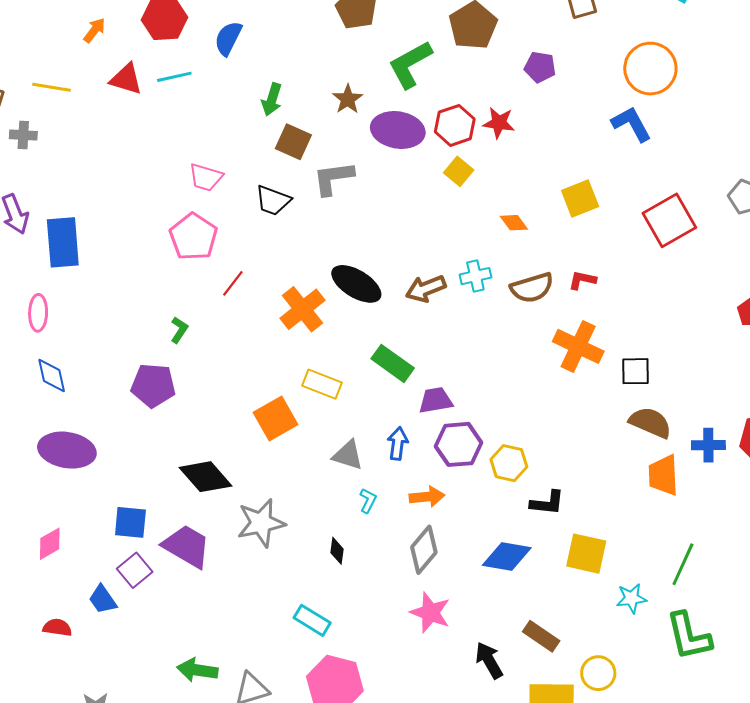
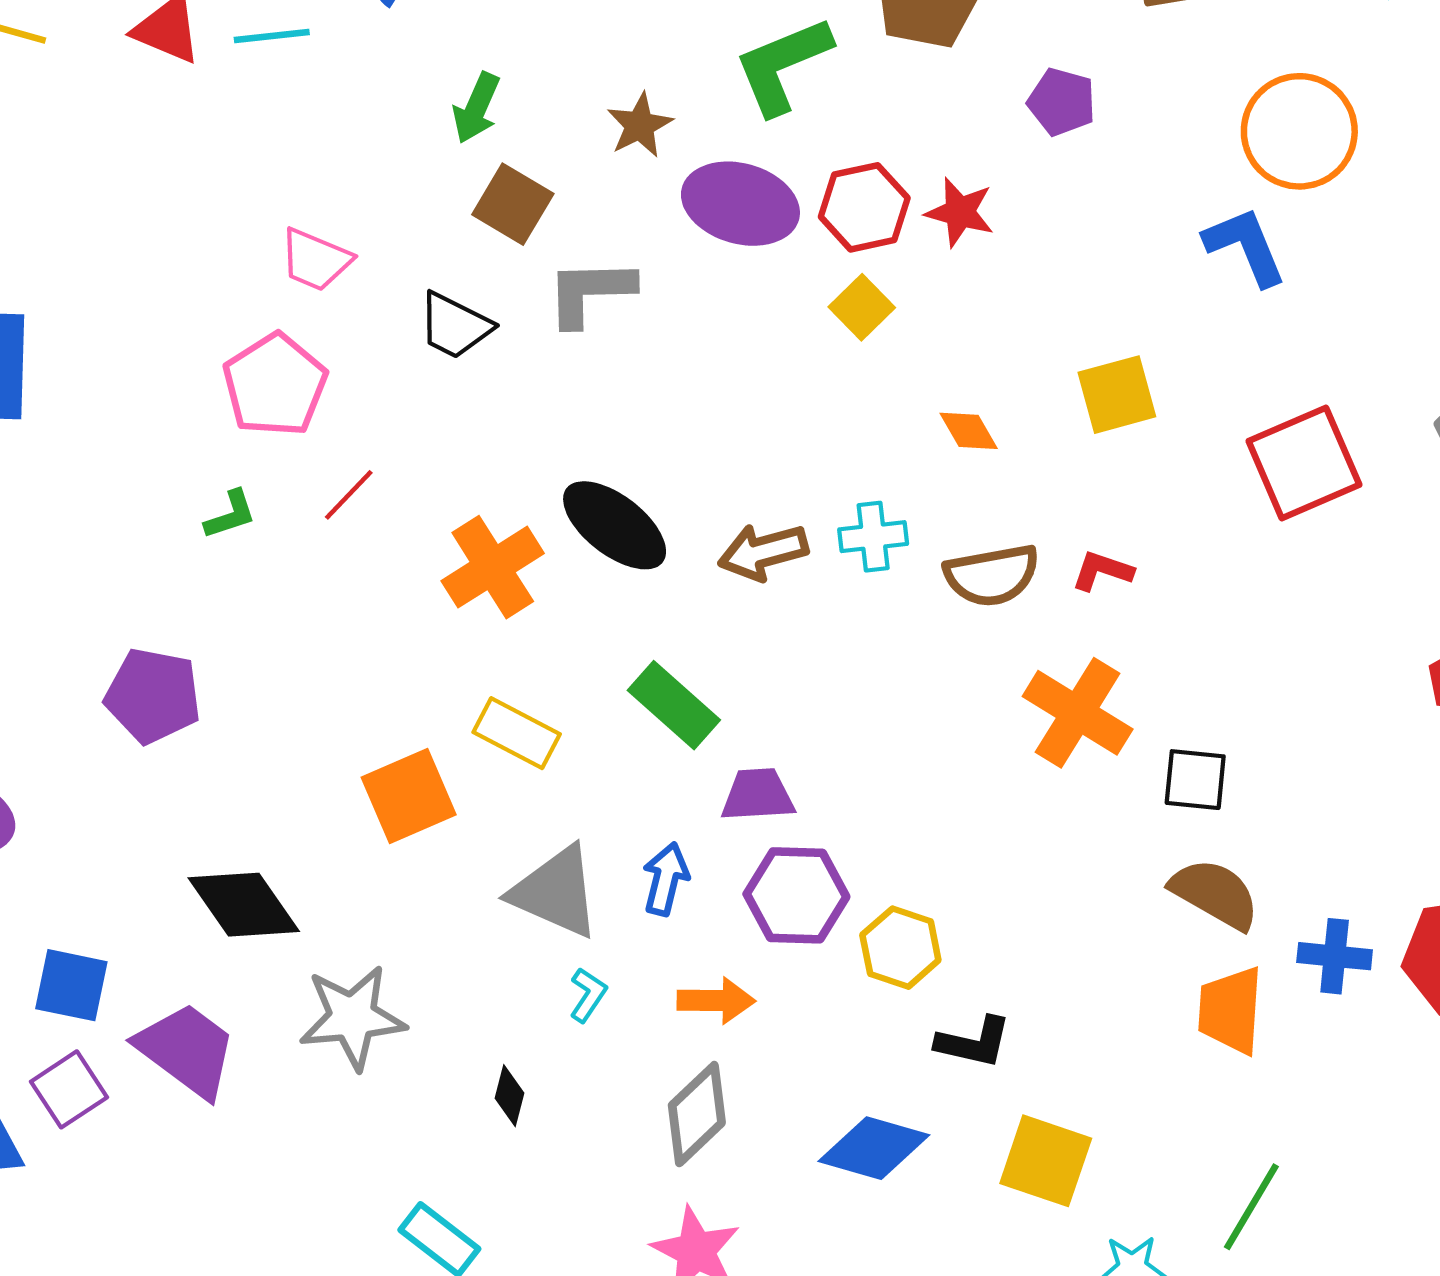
green L-shape: (179, 330) -> (230, 515), moved, turned 32
gray triangle: (348, 455) -> (556, 892), size x1.4

